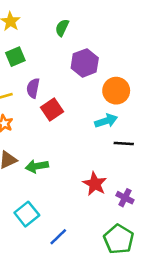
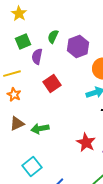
green semicircle: (62, 28) -> (53, 37), moved
purple semicircle: (33, 88) -> (37, 57), moved

